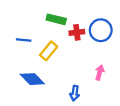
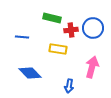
yellow rectangle: (49, 51) -> (58, 49), moved, turned 60
pink arrow: (100, 73) -> (92, 67), size x1.5

